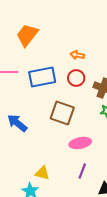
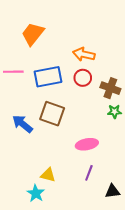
orange arrow: (77, 55) -> (84, 54), size x1.5
brown square: (62, 113) -> (52, 114), moved

